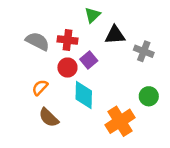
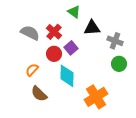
green triangle: (93, 15) -> (74, 12), turned -40
red cross: (67, 40) -> (54, 32), turned 35
green circle: (149, 96) -> (119, 64), moved

